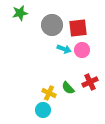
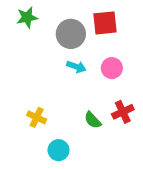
red square: (78, 28) -> (105, 23), moved
cyan arrow: (64, 49) -> (76, 67), moved
yellow cross: (49, 93) -> (37, 117), moved

